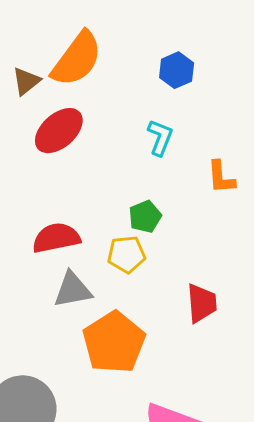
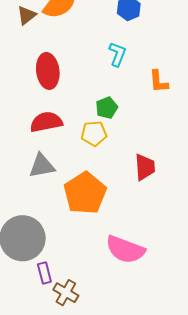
red ellipse: (59, 131) -> (48, 71), moved, turned -56
gray triangle: (73, 290) -> (42, 166), moved

